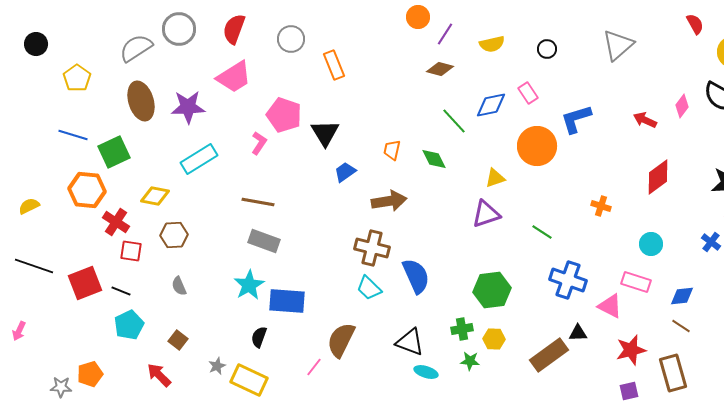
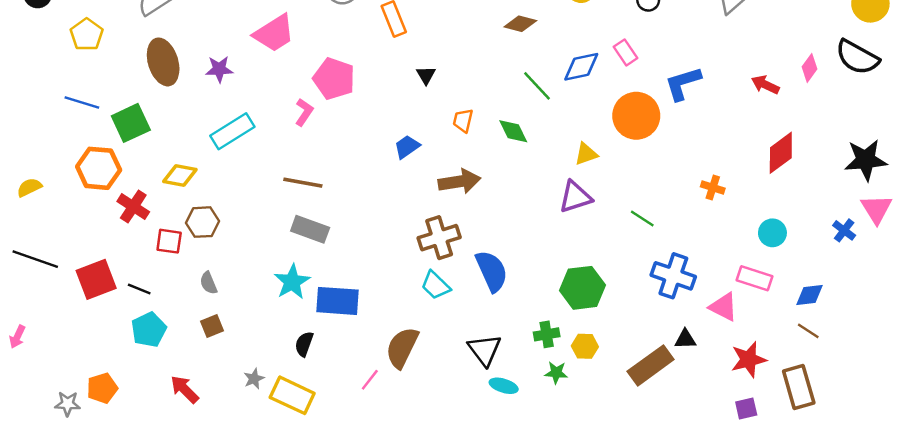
purple star: (188, 107) -> (219, 69), size x0.7
black triangle: (325, 133) -> (426, 75), moved, size x0.6
brown cross: (372, 248) -> (439, 238), turned -32
red square: (131, 251) -> (169, 241), moved
brown square: (178, 340) -> (212, 326), moved, turned 30
black triangle: (410, 342) -> (485, 350), turned 32

